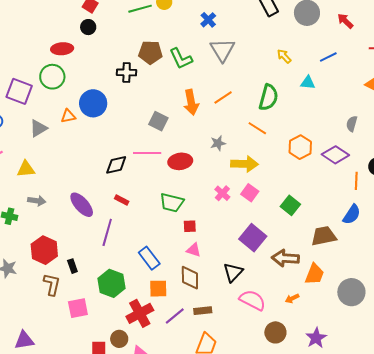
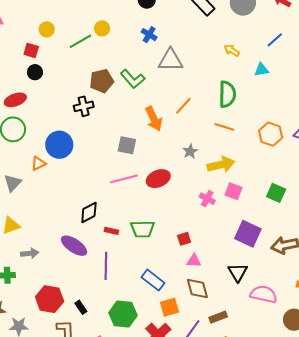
gray triangle: (222, 50) -> (171, 60), turned -44
black diamond: (116, 165) -> (89, 213), moved
green trapezoid: (172, 203) -> (142, 229), moved

